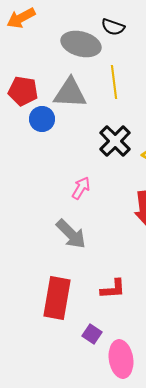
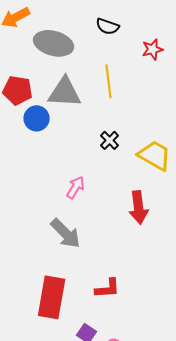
gray ellipse: (81, 44) -> (54, 43), moved
black cross: (115, 141) -> (110, 140), size x0.6

